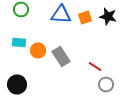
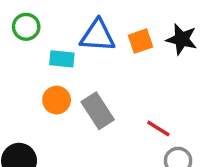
cyan rectangle: (19, 42) -> (62, 59), moved

